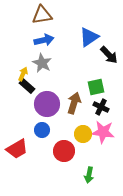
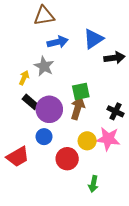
blue arrow: (44, 40) -> (58, 42), moved
black arrow: (109, 55) -> (114, 58), turned -54
black rectangle: (27, 86) -> (30, 102), moved
green square: (96, 87) -> (81, 91), moved
black cross: (101, 107) -> (115, 111), moved

